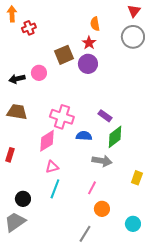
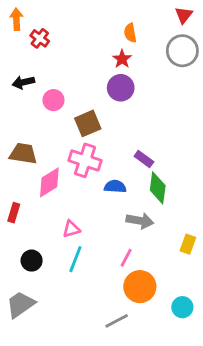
red cross: (29, 28) -> (40, 38), turned -32
brown square: (64, 55) -> (88, 123), moved
black arrow: (17, 79) -> (23, 82), moved
green diamond: (115, 137) -> (158, 188), turned -45
pink diamond: (47, 141) -> (49, 182), moved
black circle: (23, 199) -> (32, 261), moved
orange circle: (102, 209) -> (140, 287), size x1.5
gray line: (85, 234) -> (117, 321), turned 30

